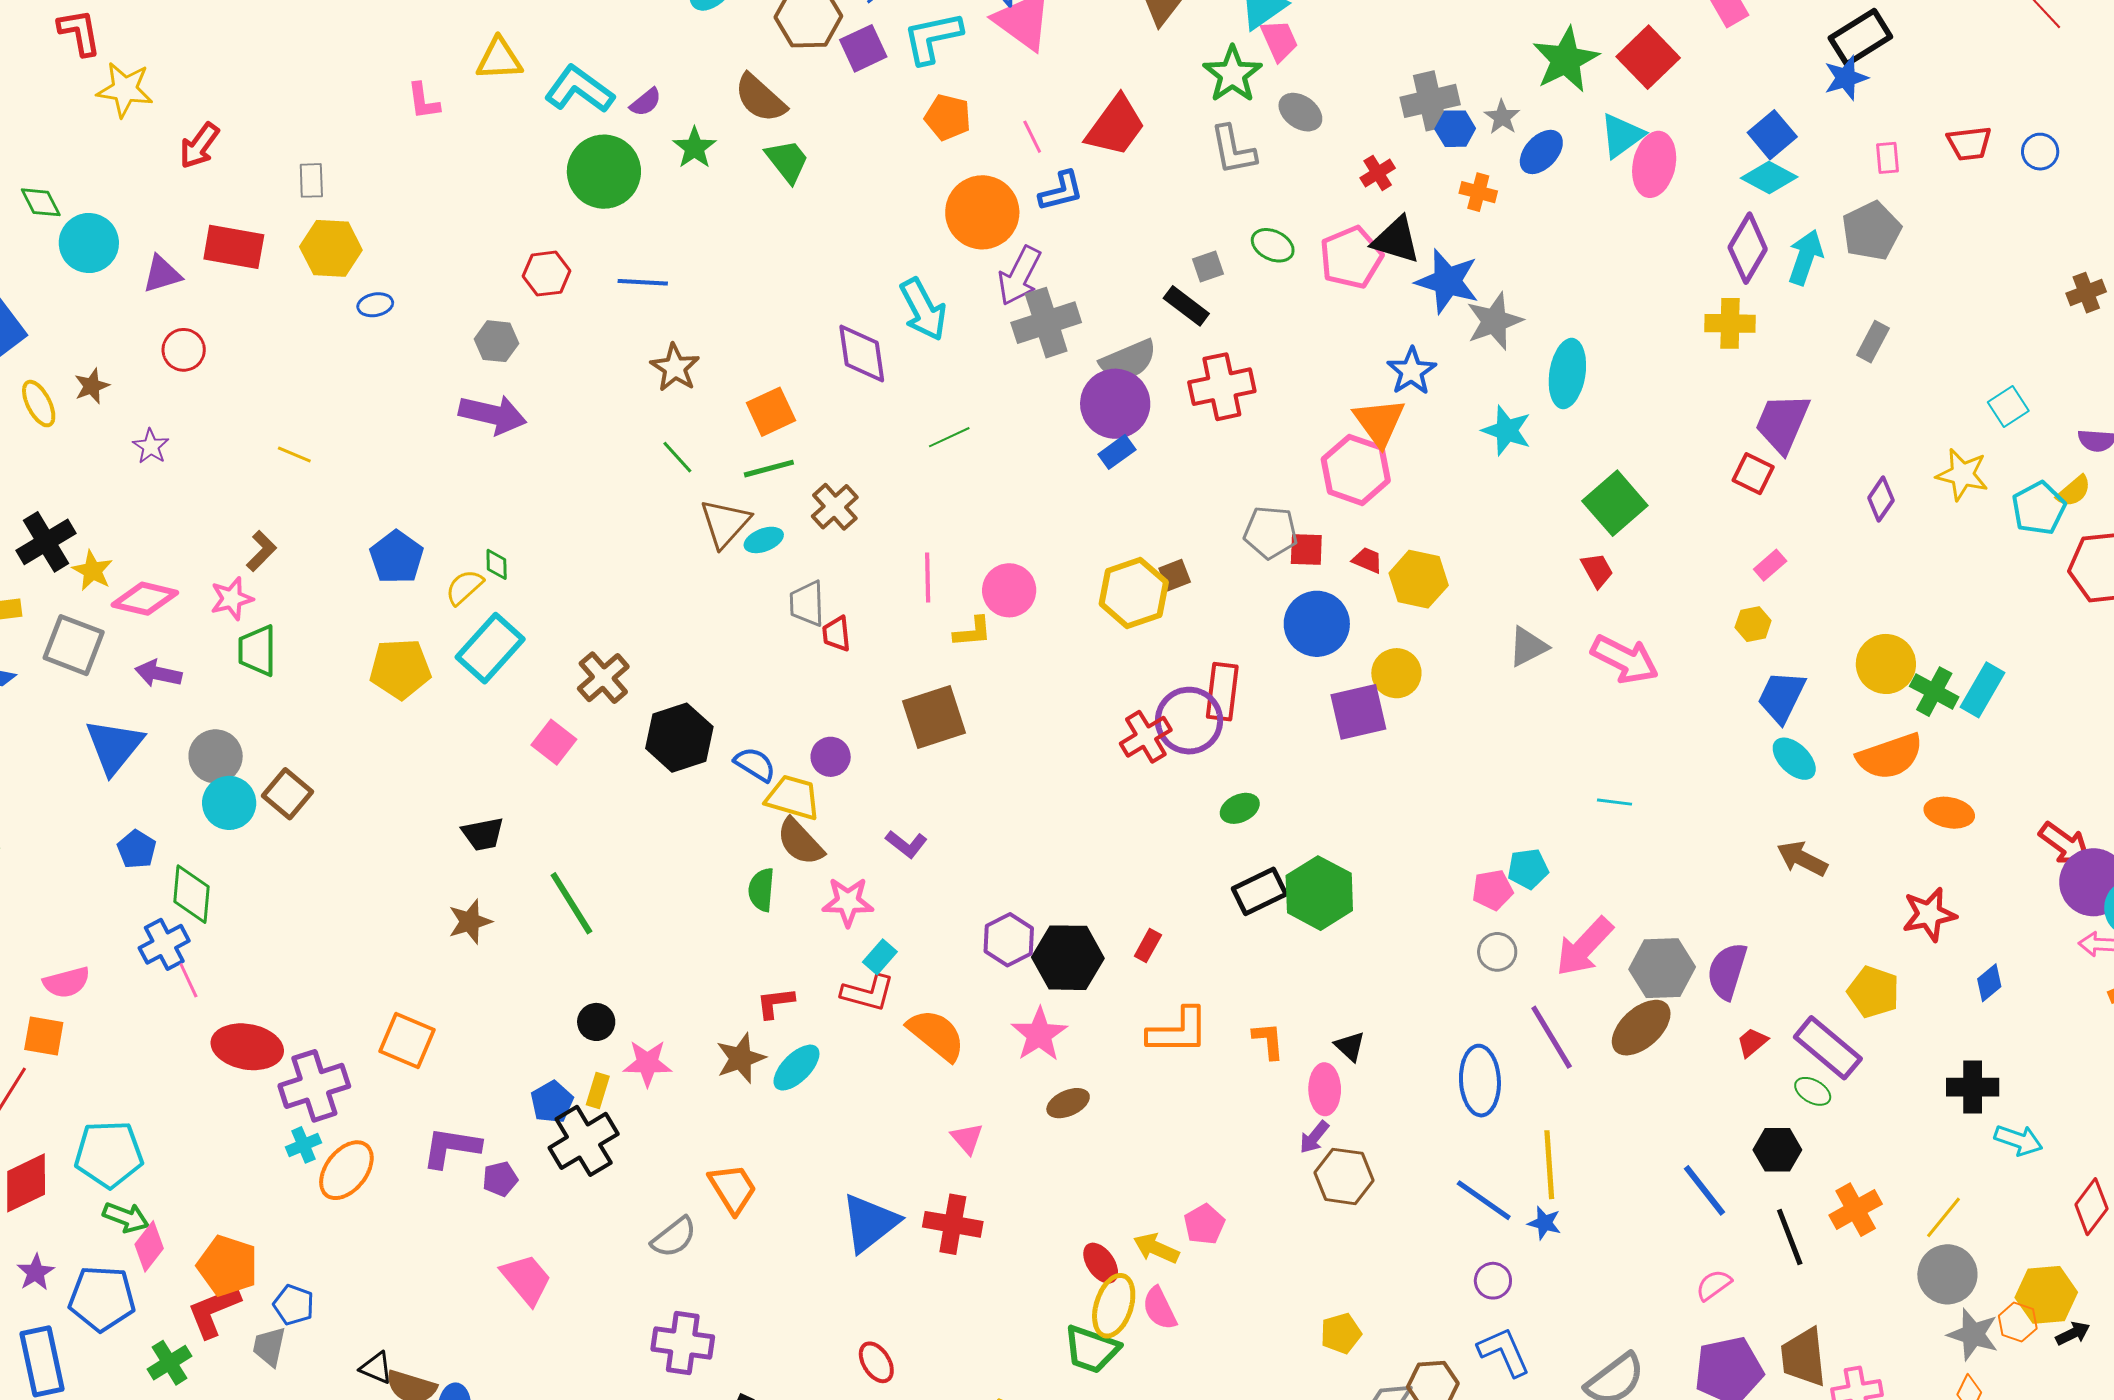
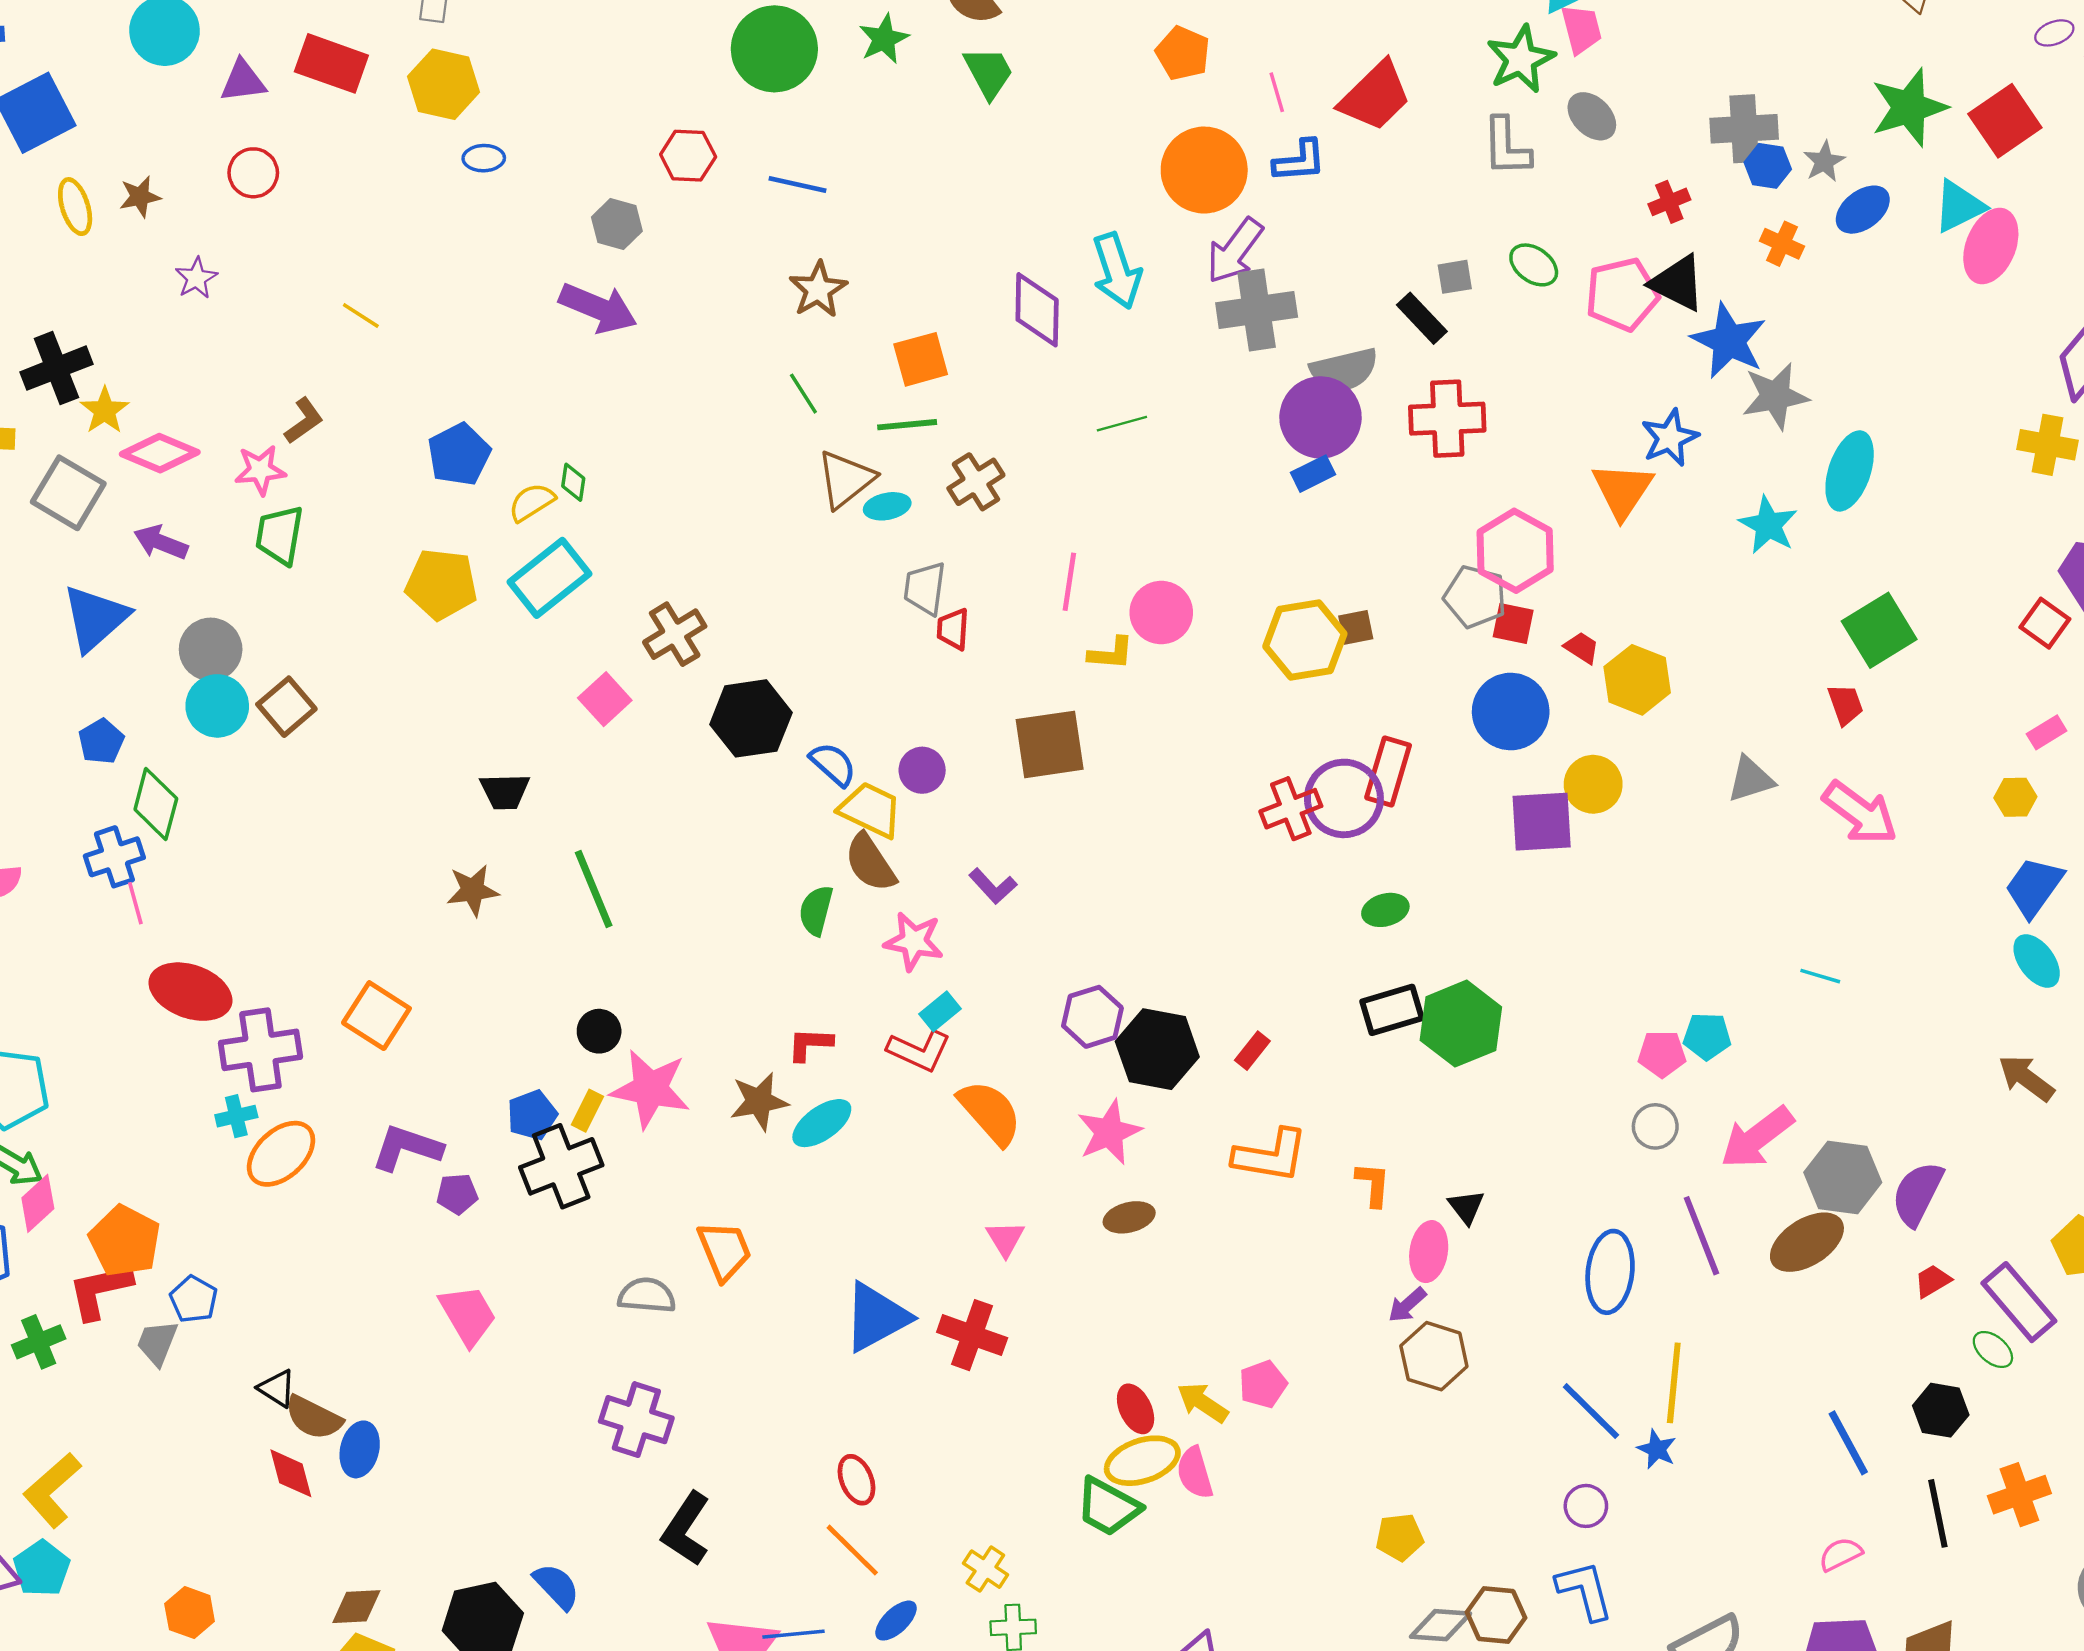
pink hexagon: (1356, 470) -> (1515, 551), moved
pink star: (647, 1063) -> (650, 1089), size x1.4
gray semicircle: (674, 1237) -> (647, 1295), turned -147
yellow ellipse: (1114, 1306) -> (1142, 1461), turned 44

